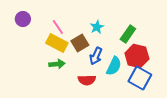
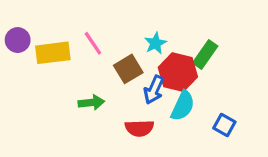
purple circle: (23, 19) -> (18, 40), moved
yellow rectangle: (57, 43) -> (53, 53), moved, turned -35
red hexagon: (137, 56) -> (178, 72), moved
blue square: (140, 78) -> (224, 125), size x0.6

